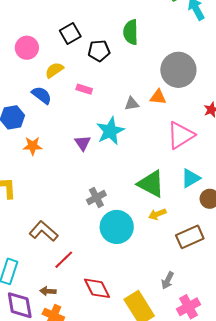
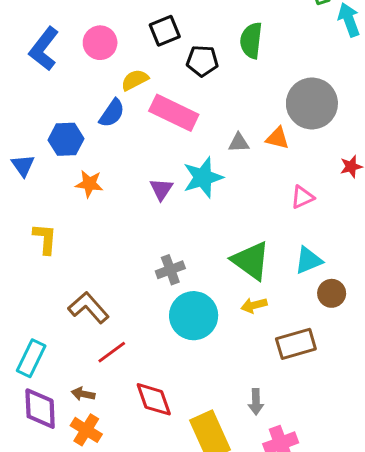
pink rectangle: (84, 89) -> (174, 113), size x2.0
blue semicircle: (42, 95) -> (112, 113), turned 80
pink triangle: (181, 135) -> (302, 197), size x0.6
gray arrow: (168, 280) -> (256, 402), turned -36

